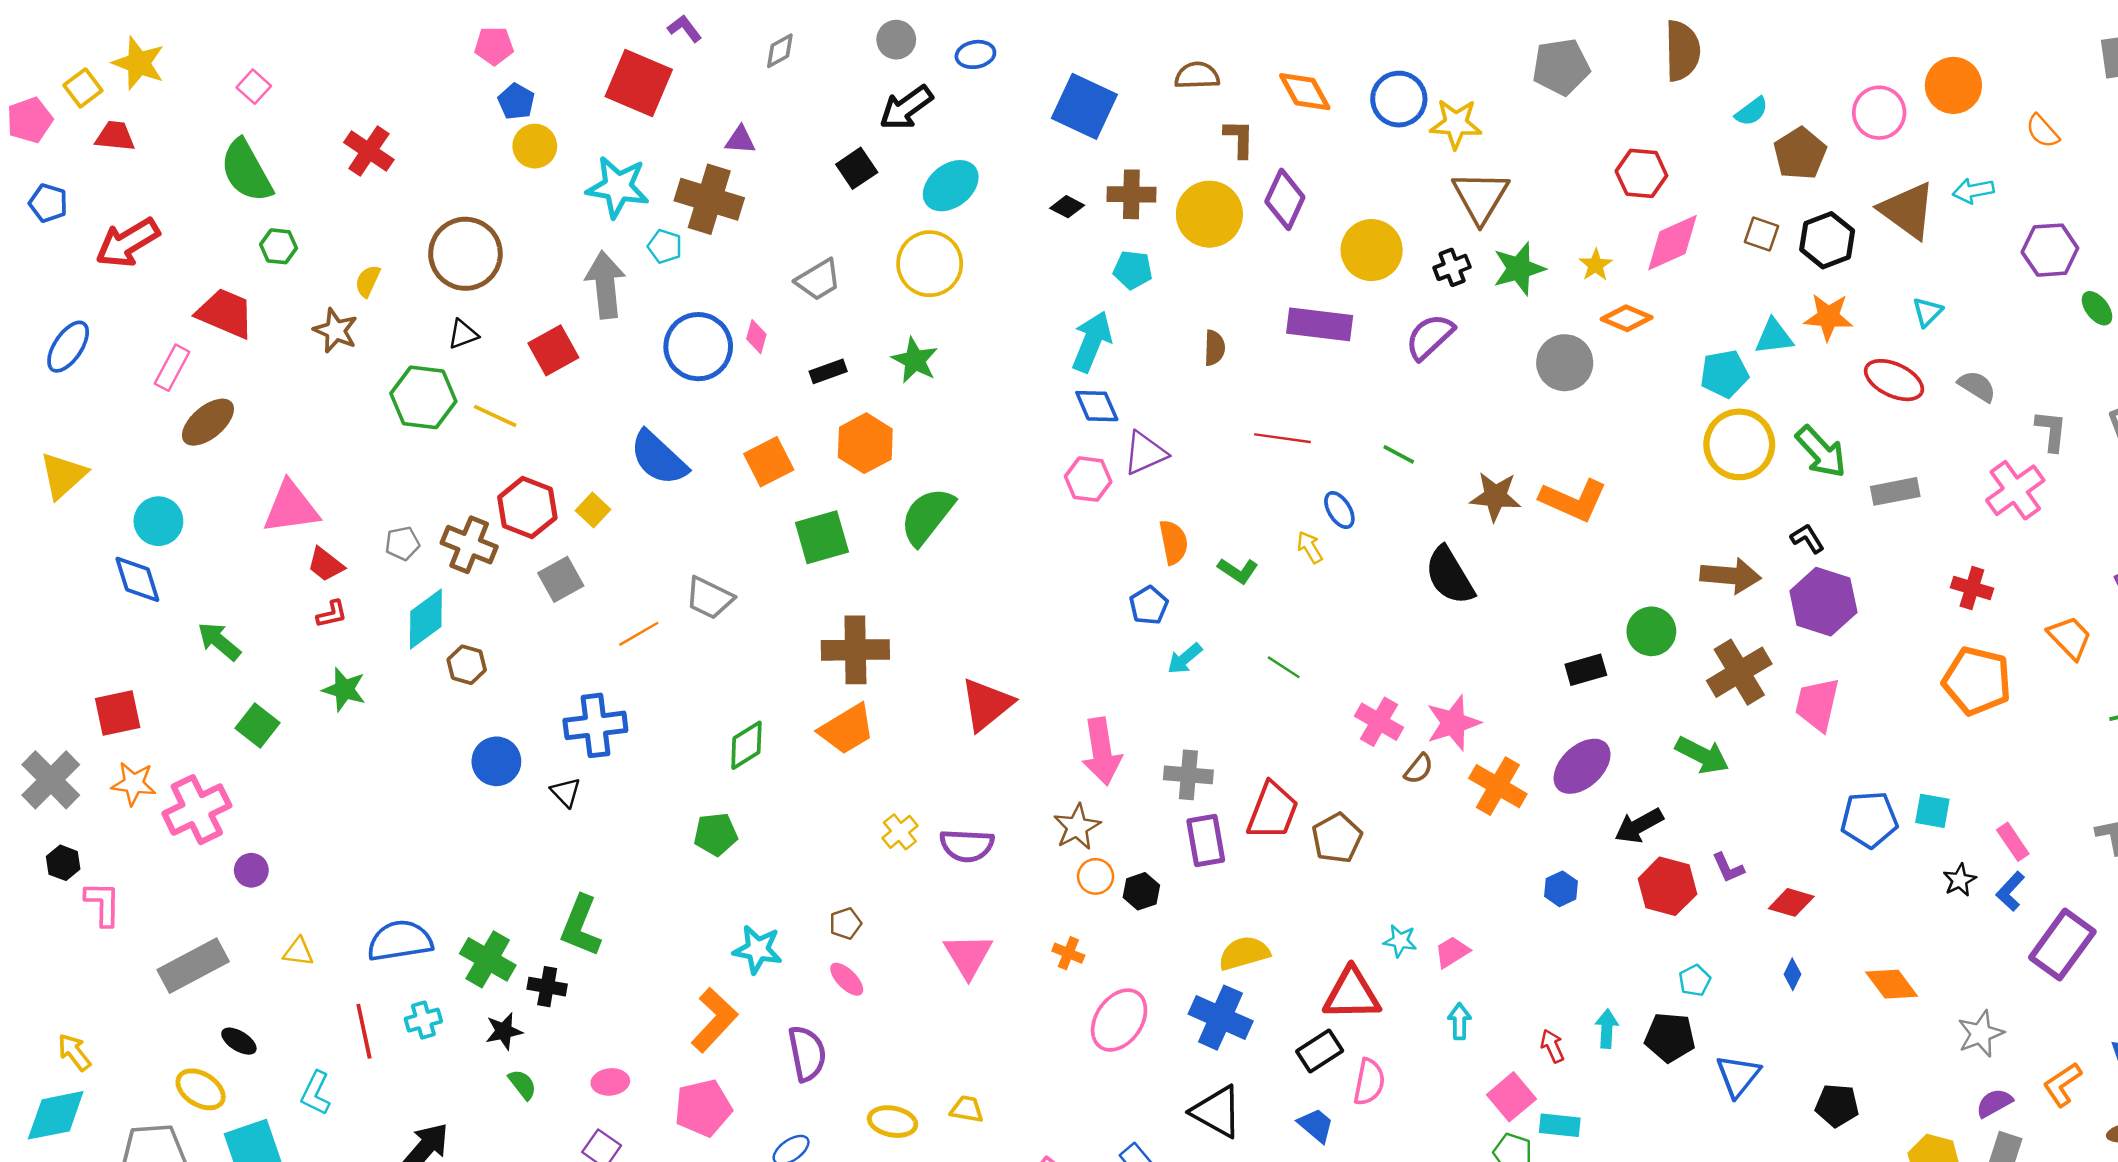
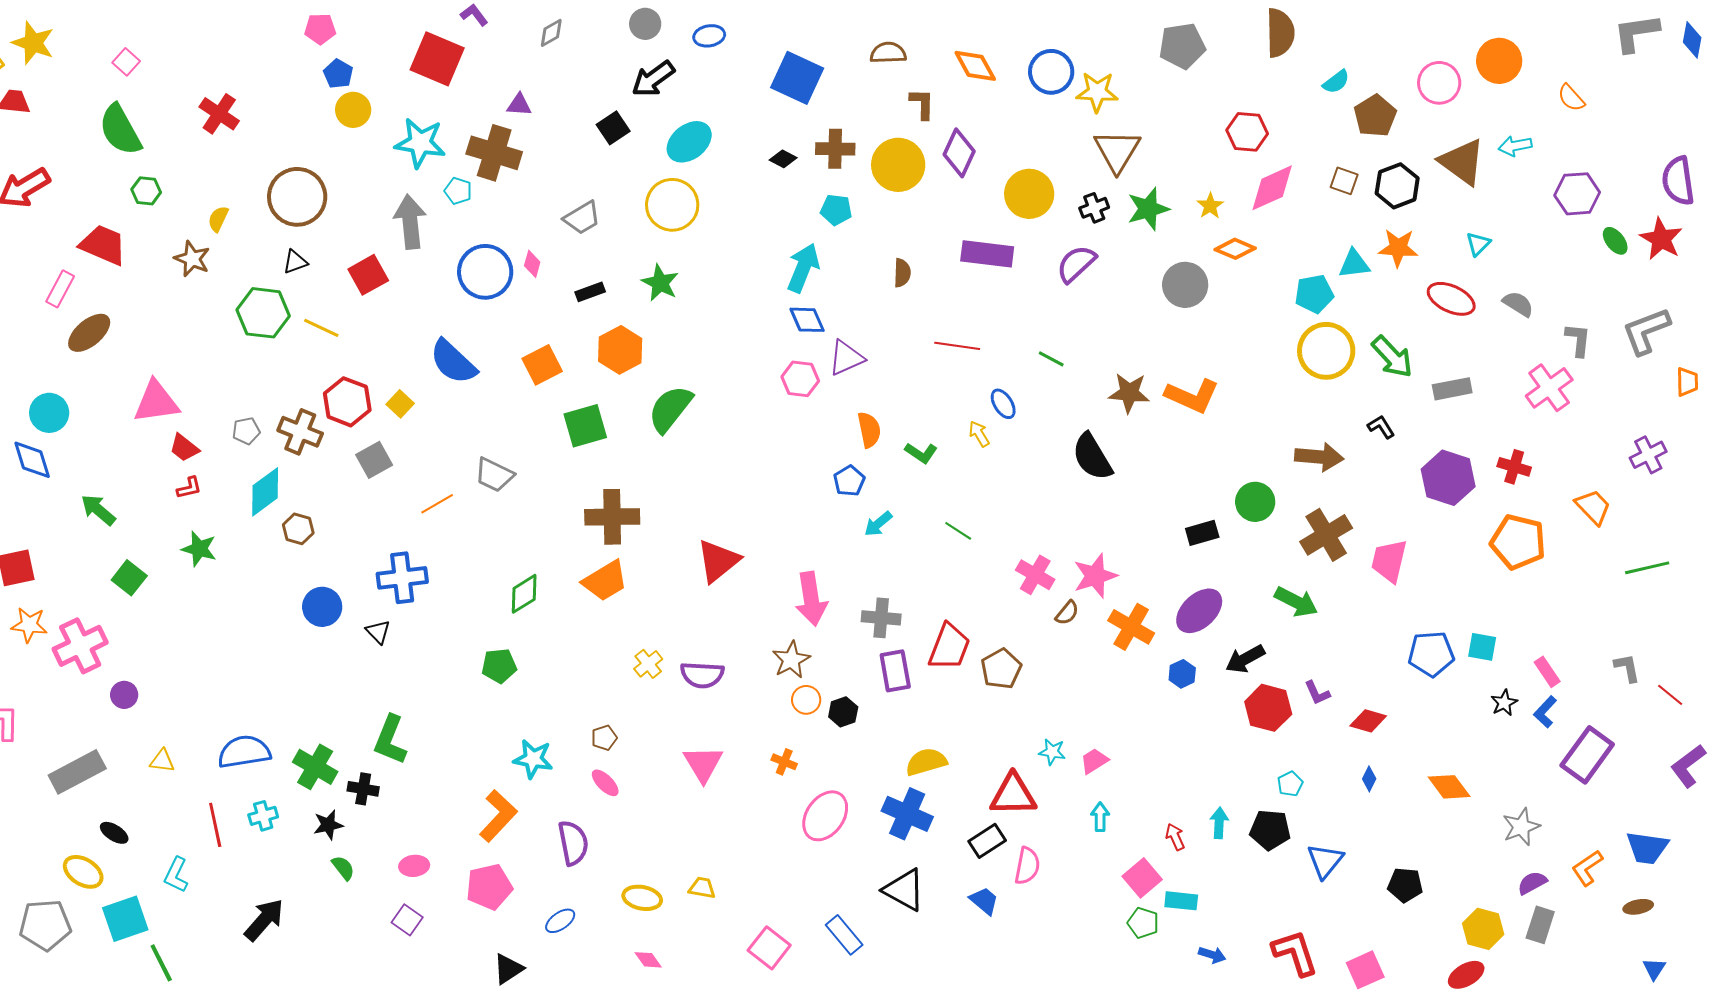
purple hexagon: (1823, 602) -> (1448, 478), moved
blue hexagon: (1561, 889) -> (1182, 674), moved

